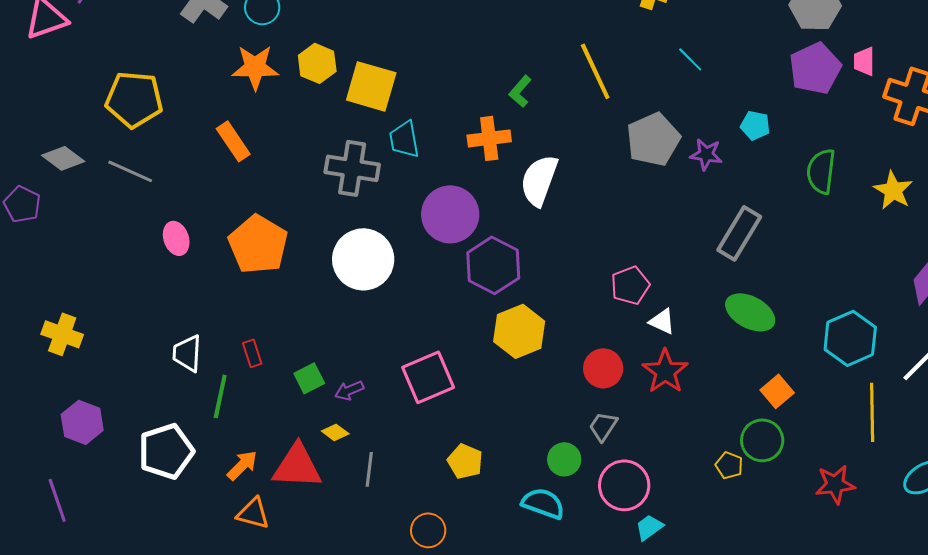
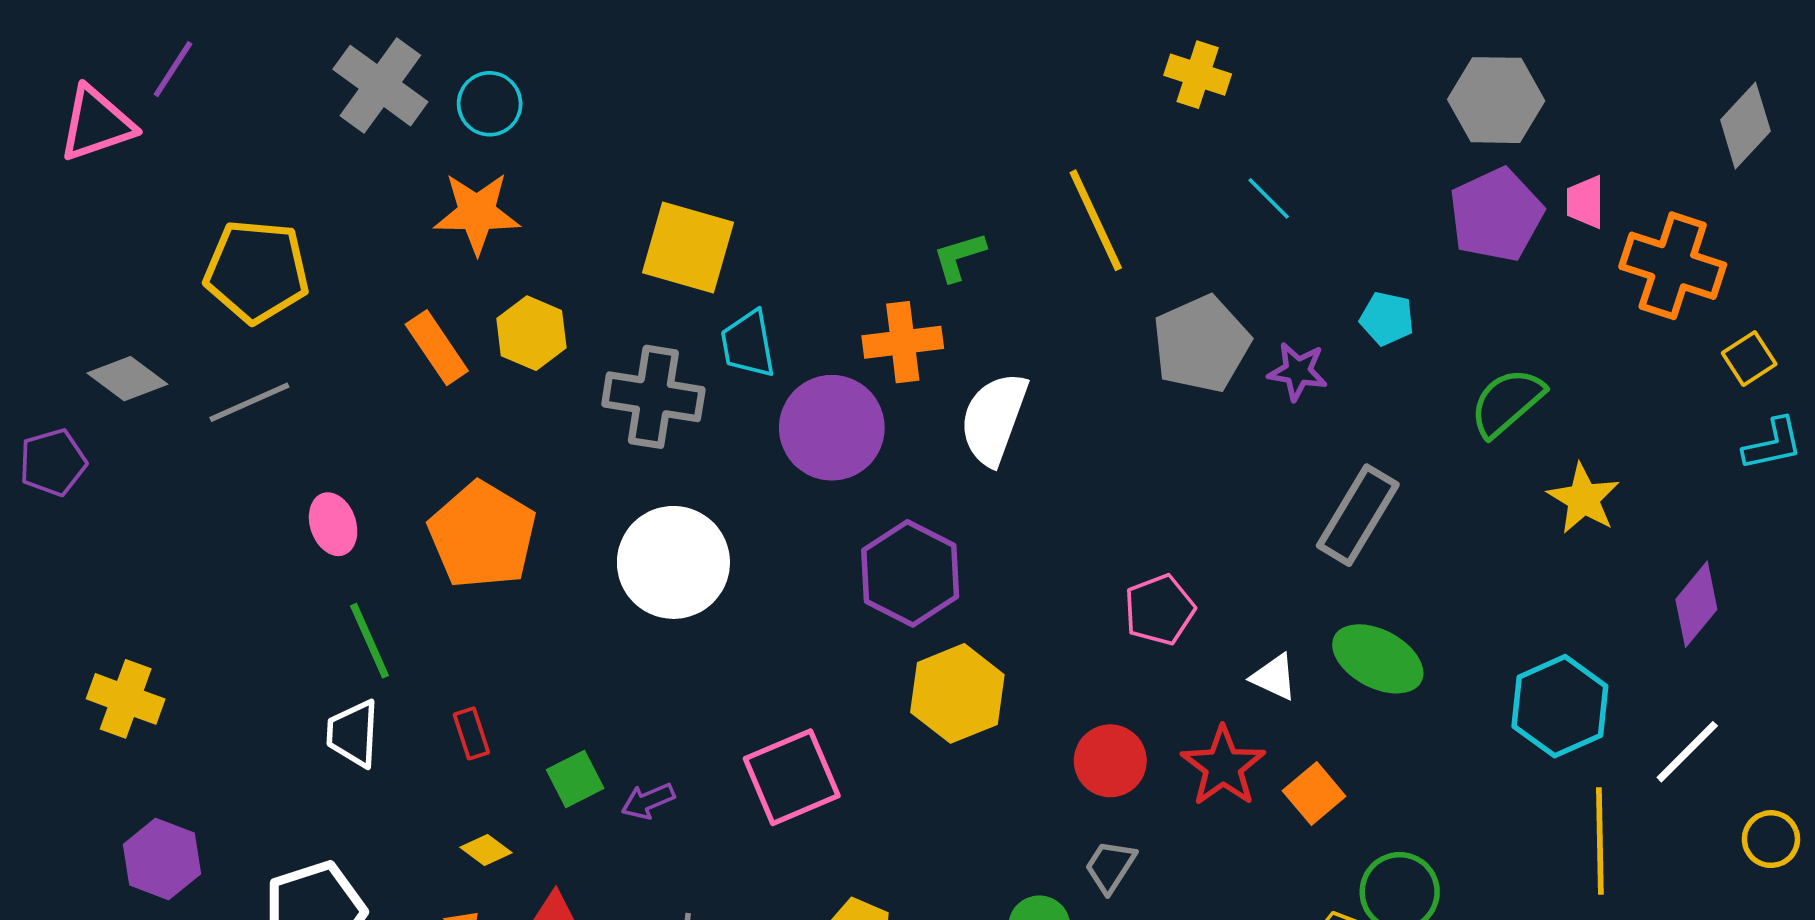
yellow hexagon: (317, 63) -> (531, 333), moved
green L-shape: (520, 91) -> (959, 257), turned 32
gray line: (130, 171) -> (249, 402), turned -48
green semicircle: (821, 171) -> (1507, 402), turned 42
yellow star: (893, 190) -> (1583, 499), moved
purple pentagon: (22, 204) -> (53, 462), turned 30
purple circle: (450, 214) -> (832, 428), moved
white triangle: (662, 321) -> (1274, 677), moved
orange square: (777, 391) -> (1314, 794), moved
green line: (220, 396) -> (369, 641), moved, turned -36
yellow diamond: (335, 432) -> (486, 850), moved

